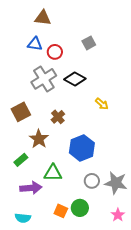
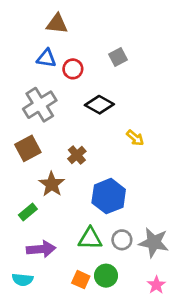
gray cross: (44, 79) -> (40, 105), moved
green triangle: (53, 173) -> (90, 239), moved
cyan semicircle: (23, 218) -> (23, 280), moved

